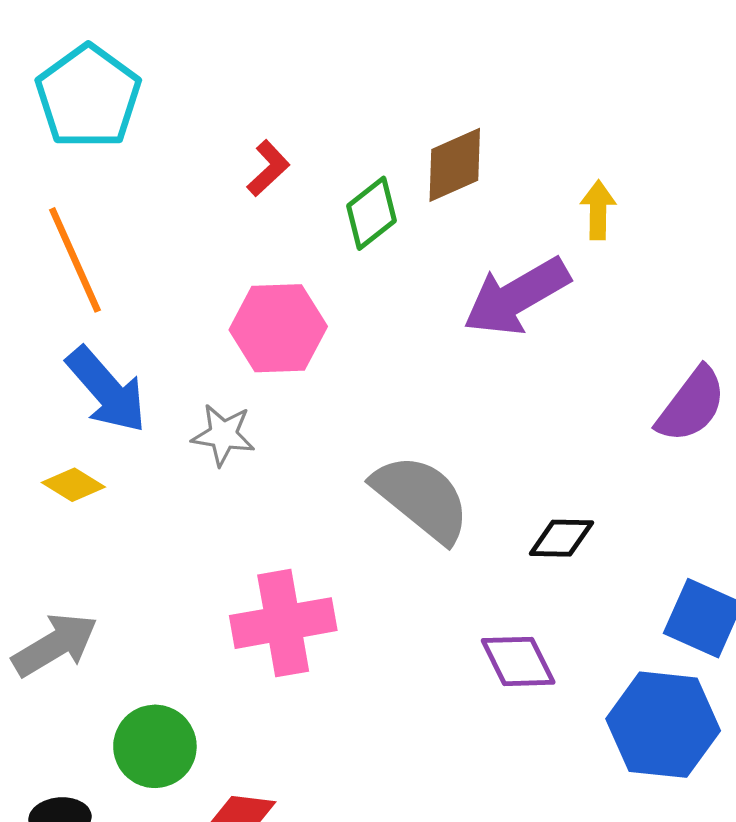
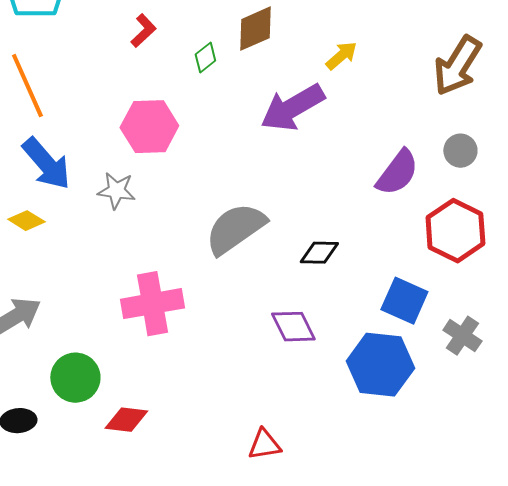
yellow arrow: (598, 210) -> (341, 56), turned 48
green diamond: (372, 213) -> (205, 58), size x0.7
gray semicircle: (421, 498) -> (235, 229), turned -74

